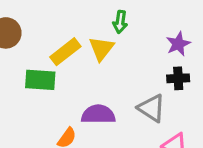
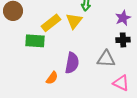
gray triangle: (152, 108) -> (106, 59), turned -30
purple semicircle: (98, 114) -> (72, 63), turned 100

